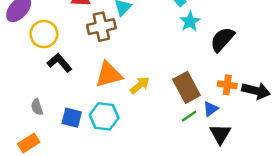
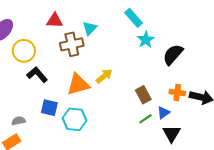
yellow arrow: (140, 85) -> (104, 76), moved
brown rectangle: (187, 87) -> (143, 95), size x0.7
gray semicircle: (37, 107) -> (18, 121), moved, turned 96
blue square: (72, 118) -> (49, 108), moved

